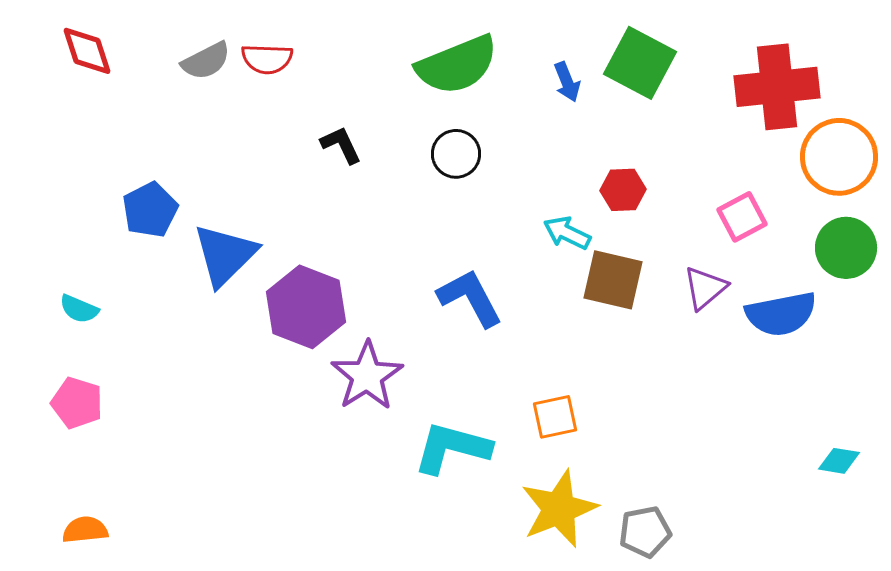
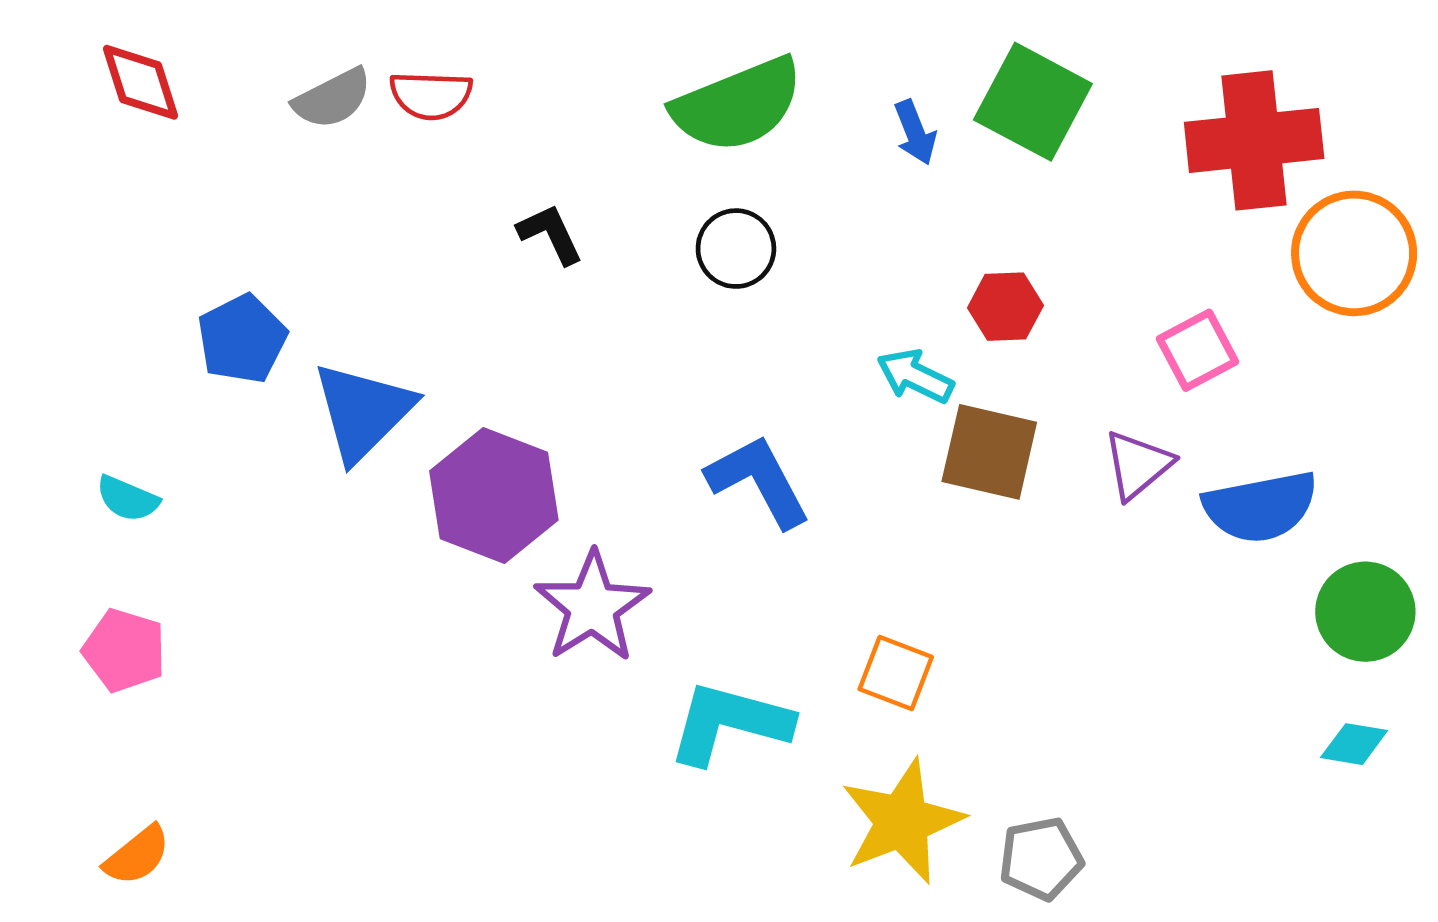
green circle: (846, 248) -> (1365, 612), moved
orange square: (555, 417) -> (896, 673), turned 33
orange semicircle: (85, 530) -> (137, 855), turned 147

